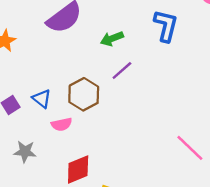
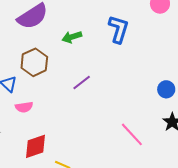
purple line: (122, 70) -> (82, 82), moved
brown hexagon: (84, 94) -> (34, 62), moved

